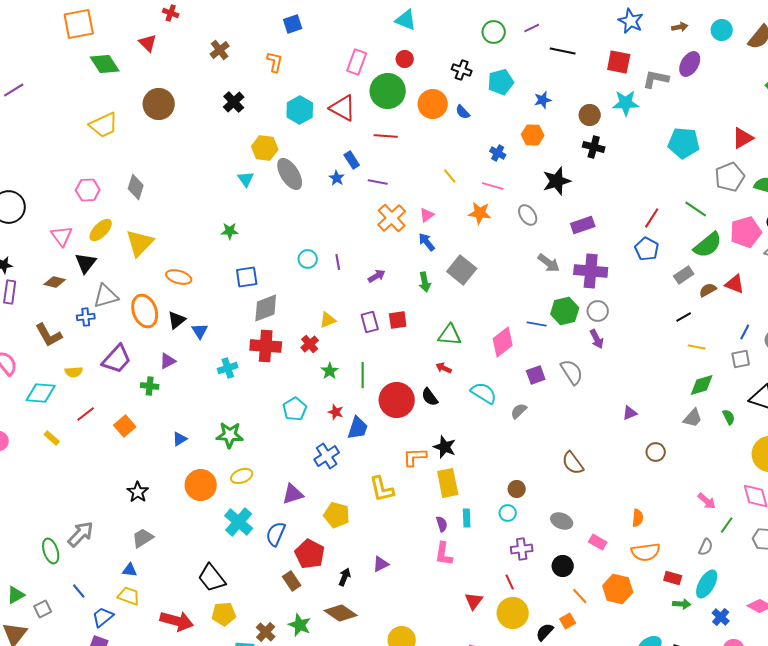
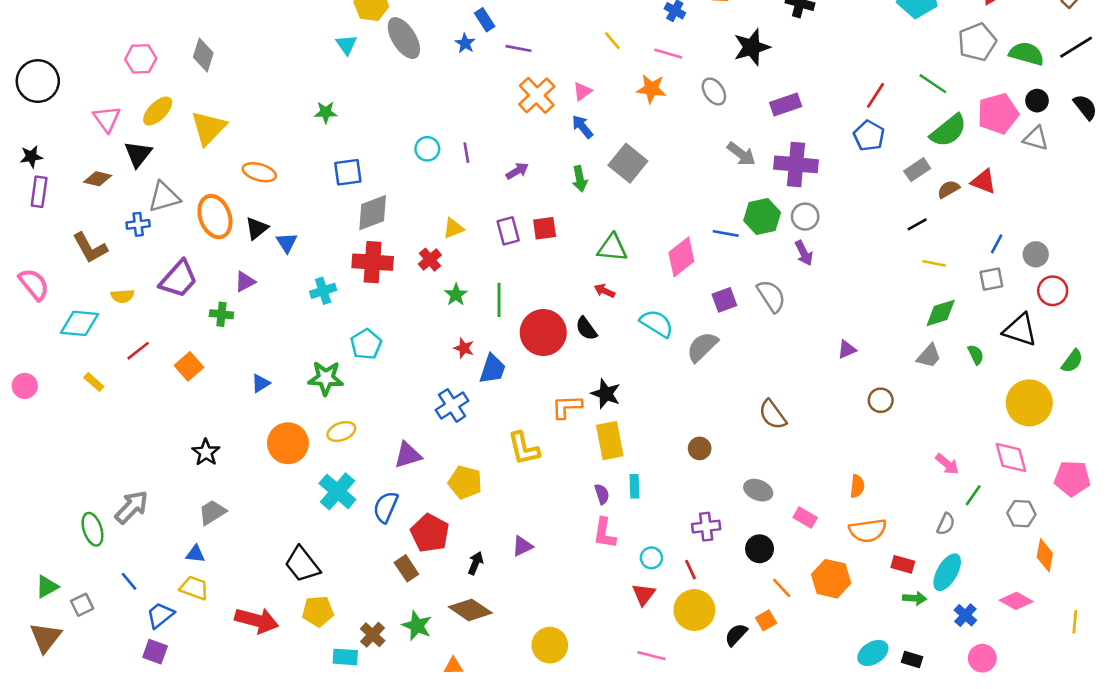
cyan pentagon: (295, 409) -> (366, 344), moved
gray semicircle: (519, 411) -> (702, 347), size x1.5
cyan circle: (508, 513) -> (651, 558), moved

